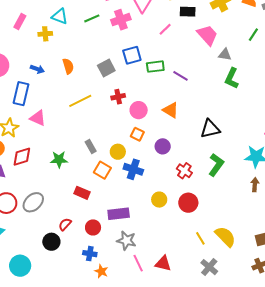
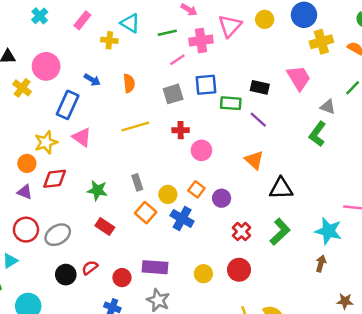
black rectangle: (188, 12) -> (260, 87), moved
pink line: (165, 29) -> (177, 60), moved
gray triangle: (225, 54) -> (328, 107), moved
orange triangle: (171, 110) -> (254, 160), moved
orange square: (137, 134) -> (196, 189), moved
red rectangle: (82, 193) -> (105, 227), moved
yellow circle: (159, 200) -> (203, 274), moved
black circle: (51, 242) -> (66, 275), moved

